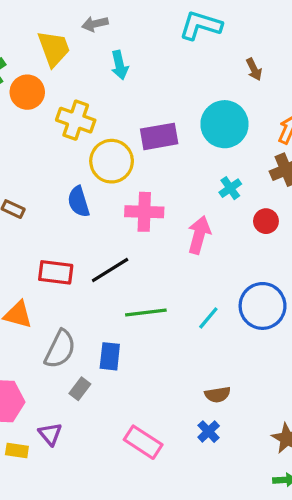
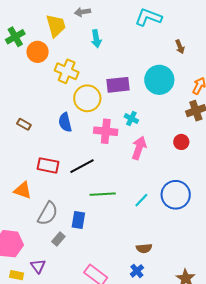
cyan cross: (230, 188) -> (131, 118), moved, turned -32

